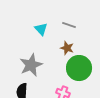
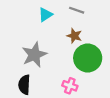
cyan triangle: (41, 29) -> (45, 15), turned 40

